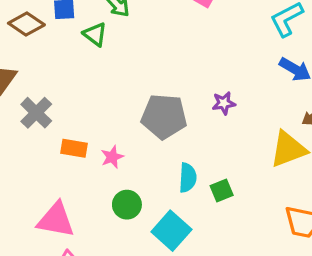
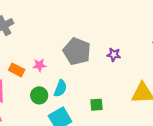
orange rectangle: (74, 148) -> (17, 70), moved
cyan semicircle: (188, 178) -> (60, 88), moved

